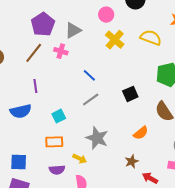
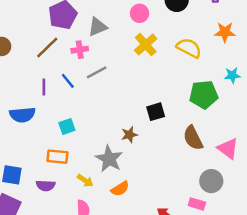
pink cross: (61, 51) -> (80, 50), turned -32
blue line: (89, 75) -> (68, 81), moved
gray line: (91, 99) -> (97, 72), moved
orange semicircle: (141, 133) -> (120, 189), moved
brown star: (132, 161) -> (129, 135), moved
purple semicircle: (57, 170) -> (46, 186), moved

